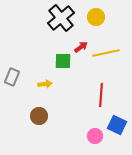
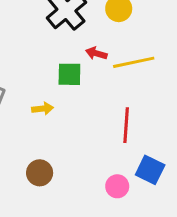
red arrow: (81, 47) -> (96, 53), turned -128
brown circle: (39, 116) -> (40, 173), moved

